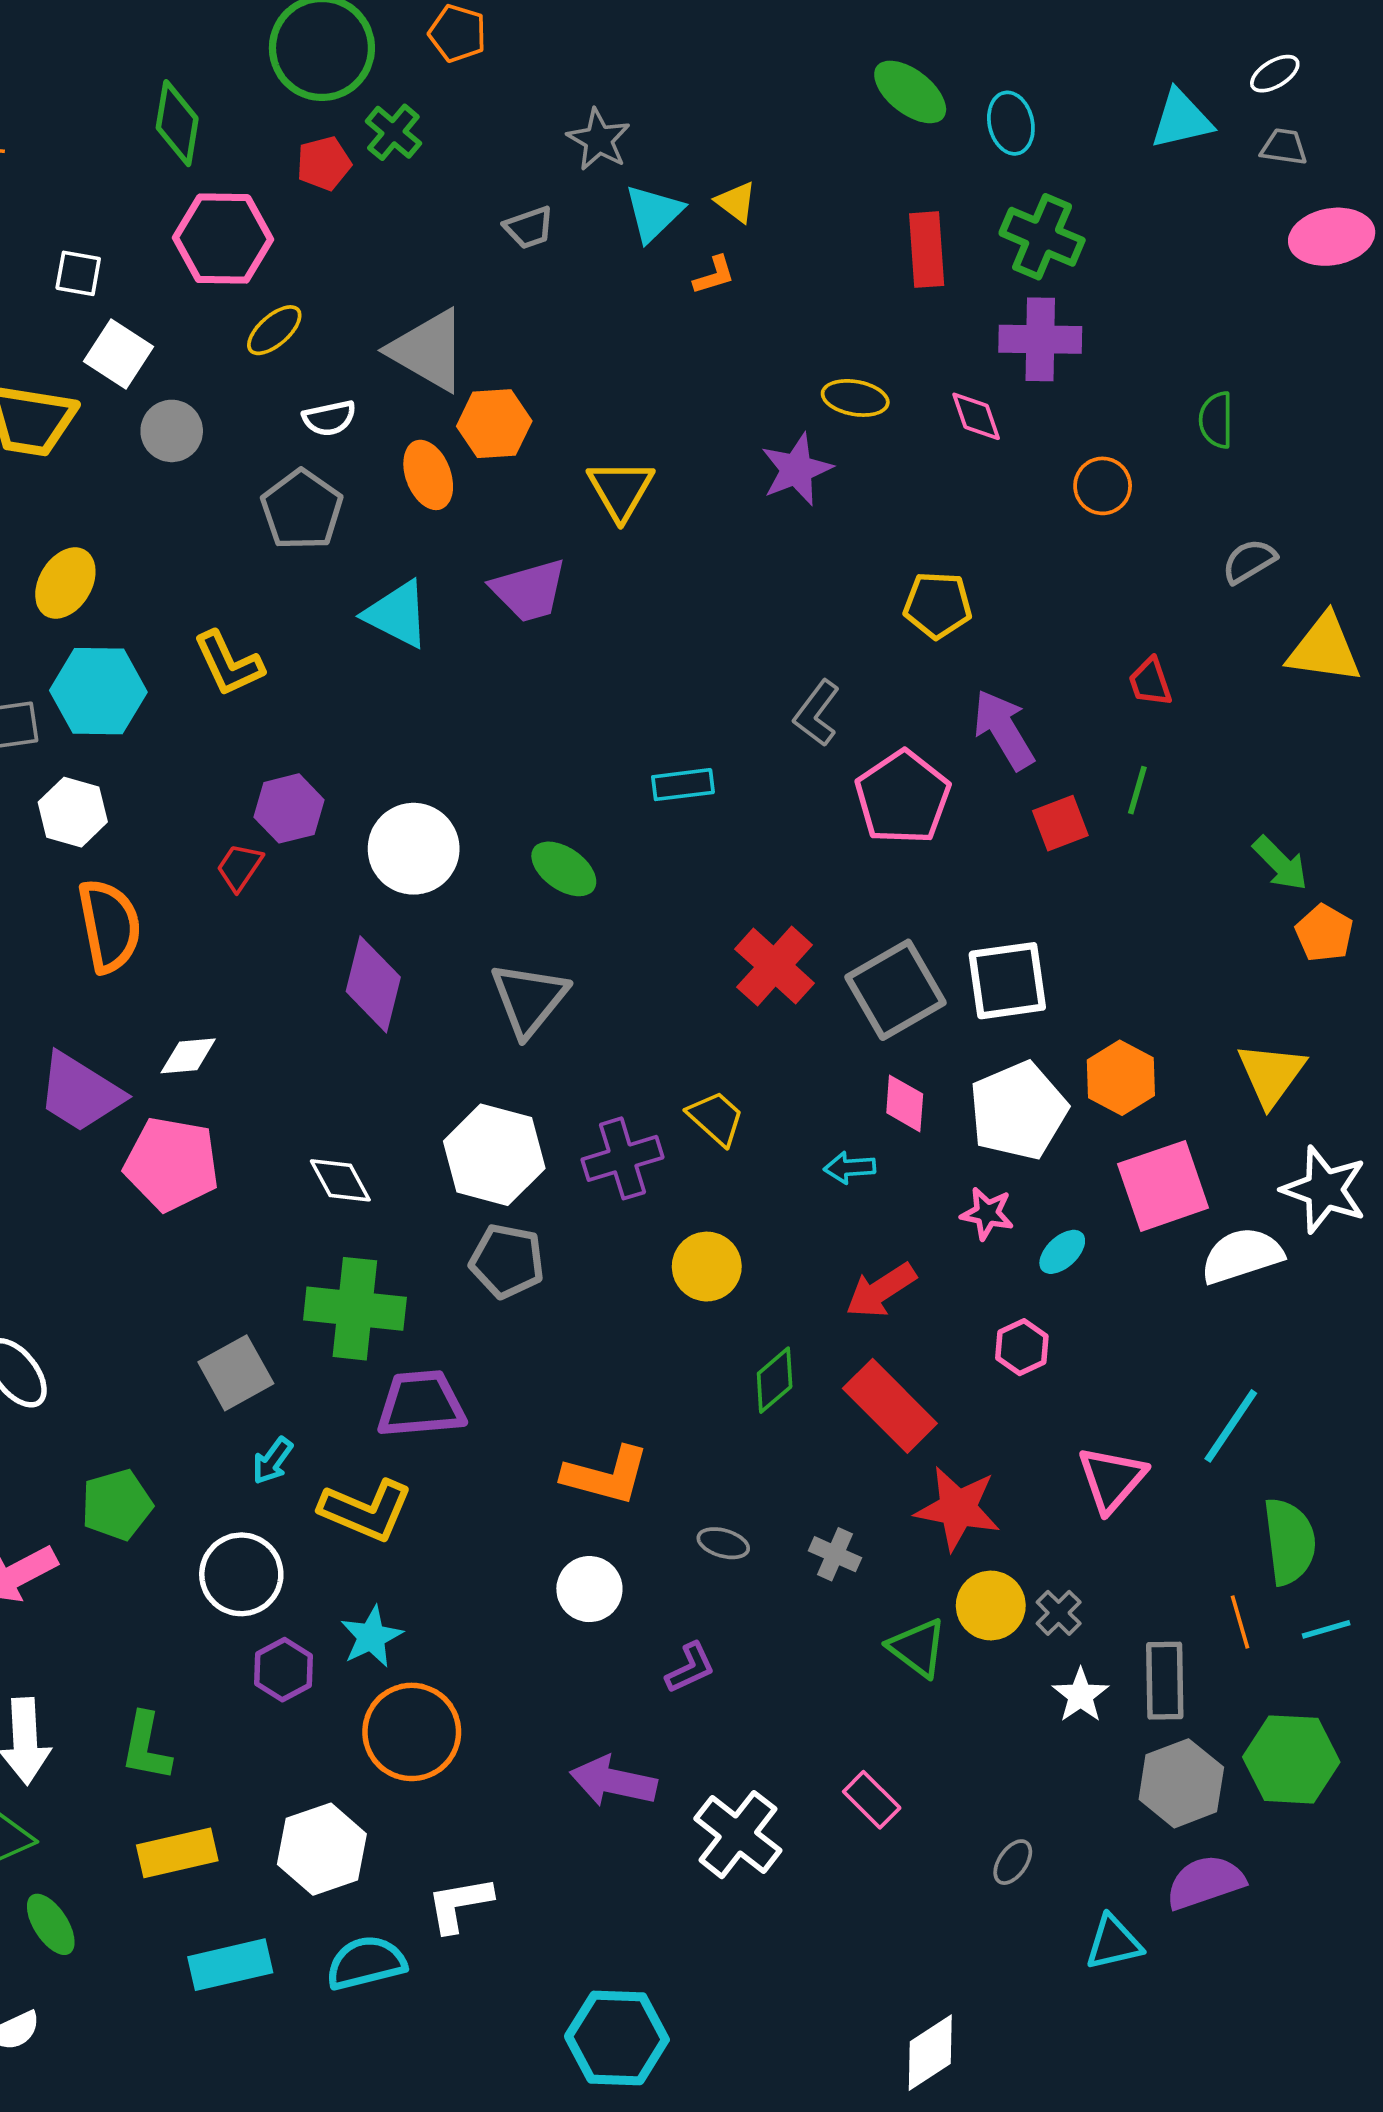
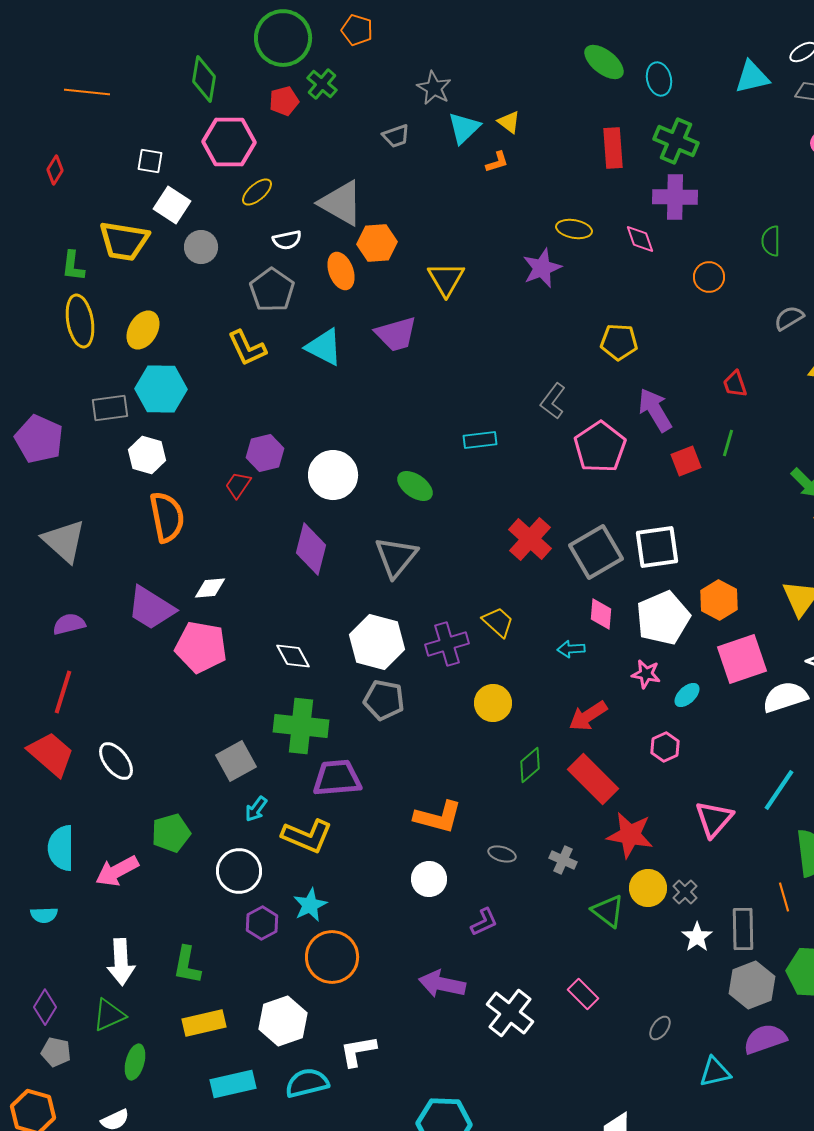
yellow L-shape: (228, 664) -> (247, 348), moved
green ellipse: (51, 1924) -> (135, 1062), turned 48

